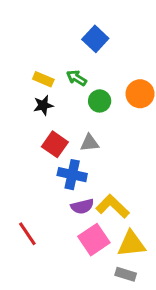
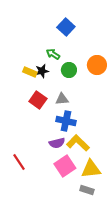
yellow rectangle: (43, 79) -> (30, 72), moved
black star: (43, 105) -> (42, 71), moved
blue cross: (72, 175) -> (66, 121), moved

